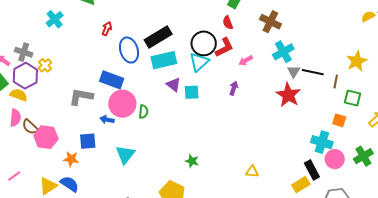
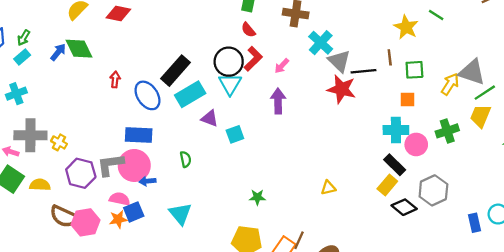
cyan cross: (55, 19) -> (16, 94), moved, turned 36
gray cross: (24, 52) -> (30, 135), size x1.5
gray triangle: (294, 71) -> (339, 61), size x1.5
black line: (313, 72) -> (364, 71), moved
purple hexagon: (25, 76) -> (81, 173), moved
purple arrow: (234, 88) -> (278, 101), size x1.5
cyan square: (192, 92) -> (235, 134), moved
pink circle: (122, 104) -> (134, 165), moved
pink semicircle: (15, 118) -> (120, 199), moved, turned -66
brown semicircle: (30, 127) -> (64, 216), size x1.4
green cross: (363, 156) -> (447, 131), turned 30
orange star: (71, 159) -> (118, 219), moved

